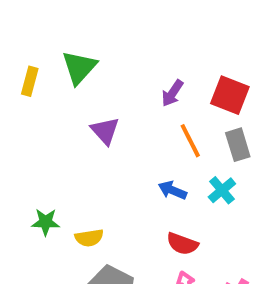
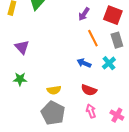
purple triangle: (105, 131) -> (22, 47), moved
yellow semicircle: (89, 238) -> (54, 90), moved

